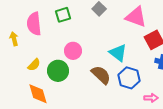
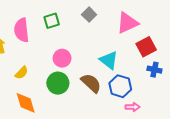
pink triangle: (136, 17) -> (127, 23), turned -45
green circle: (58, 71) -> (58, 83), moved
pink arrow: (151, 98) -> (133, 107), moved

